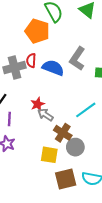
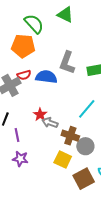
red semicircle: (31, 60) -> (24, 75), turned -96
yellow square: (49, 155) -> (63, 160), turned 30

